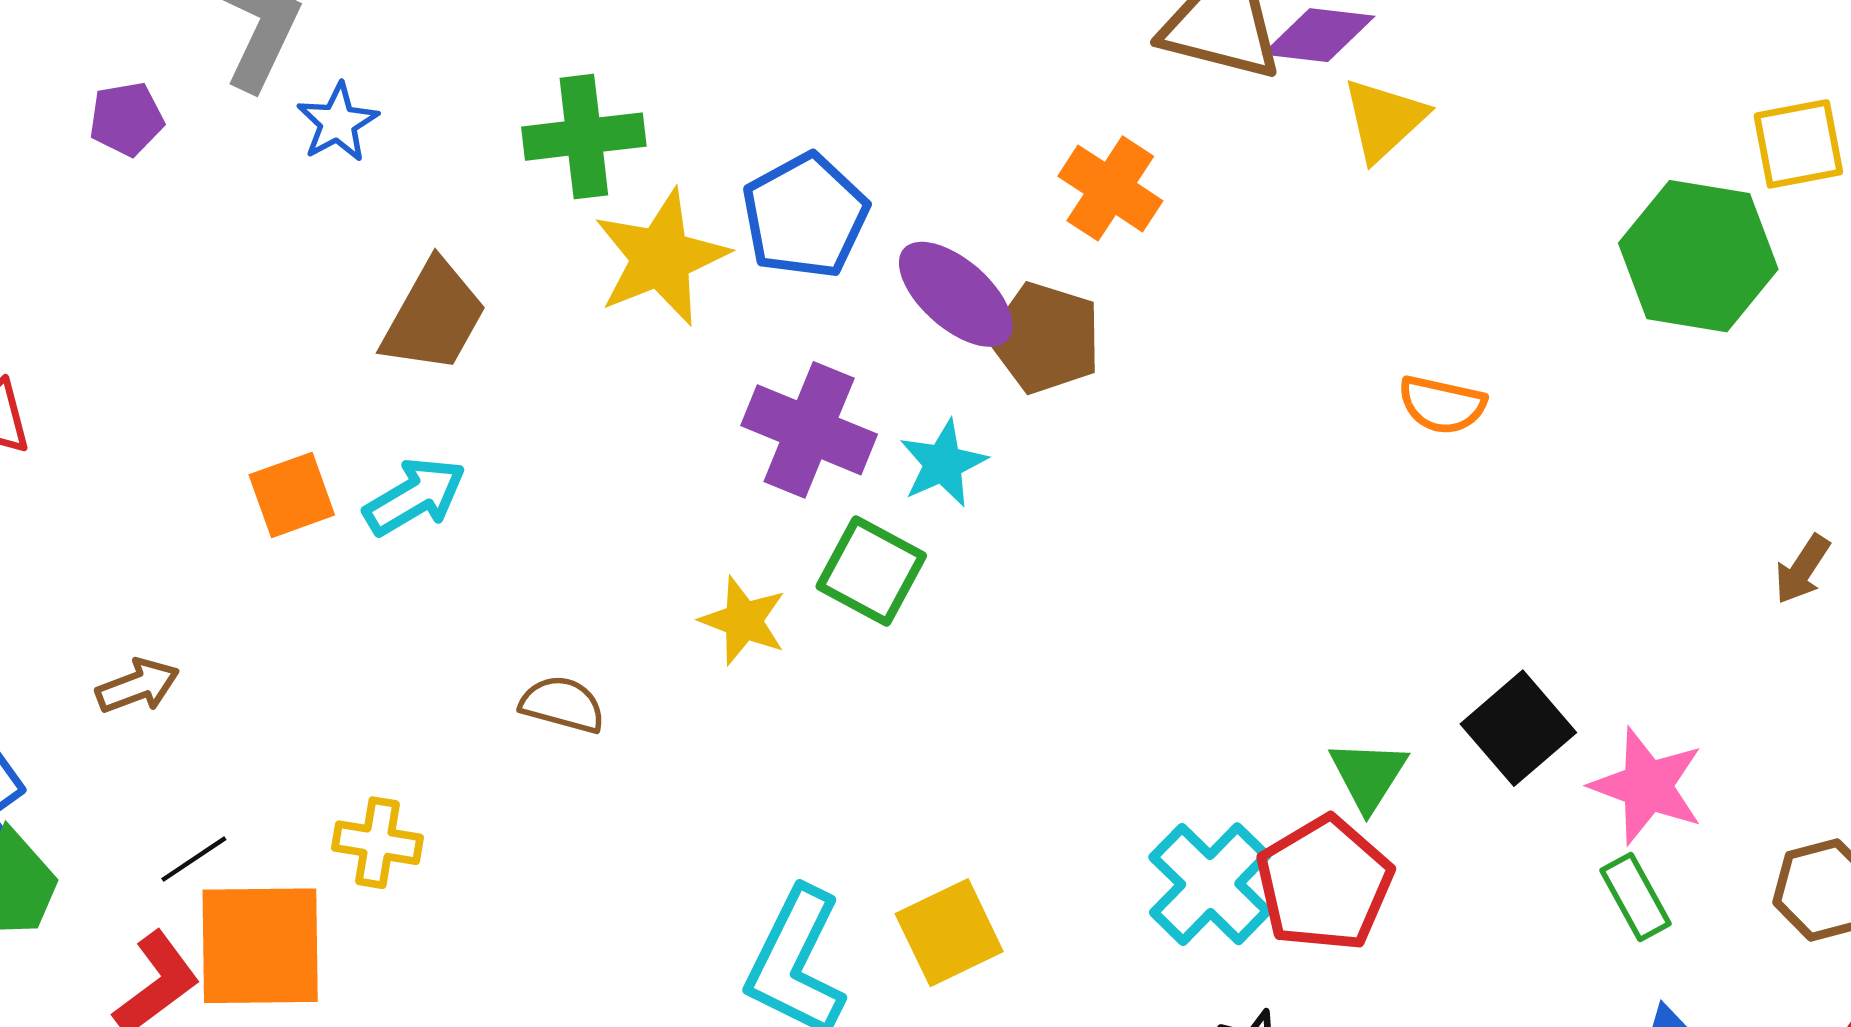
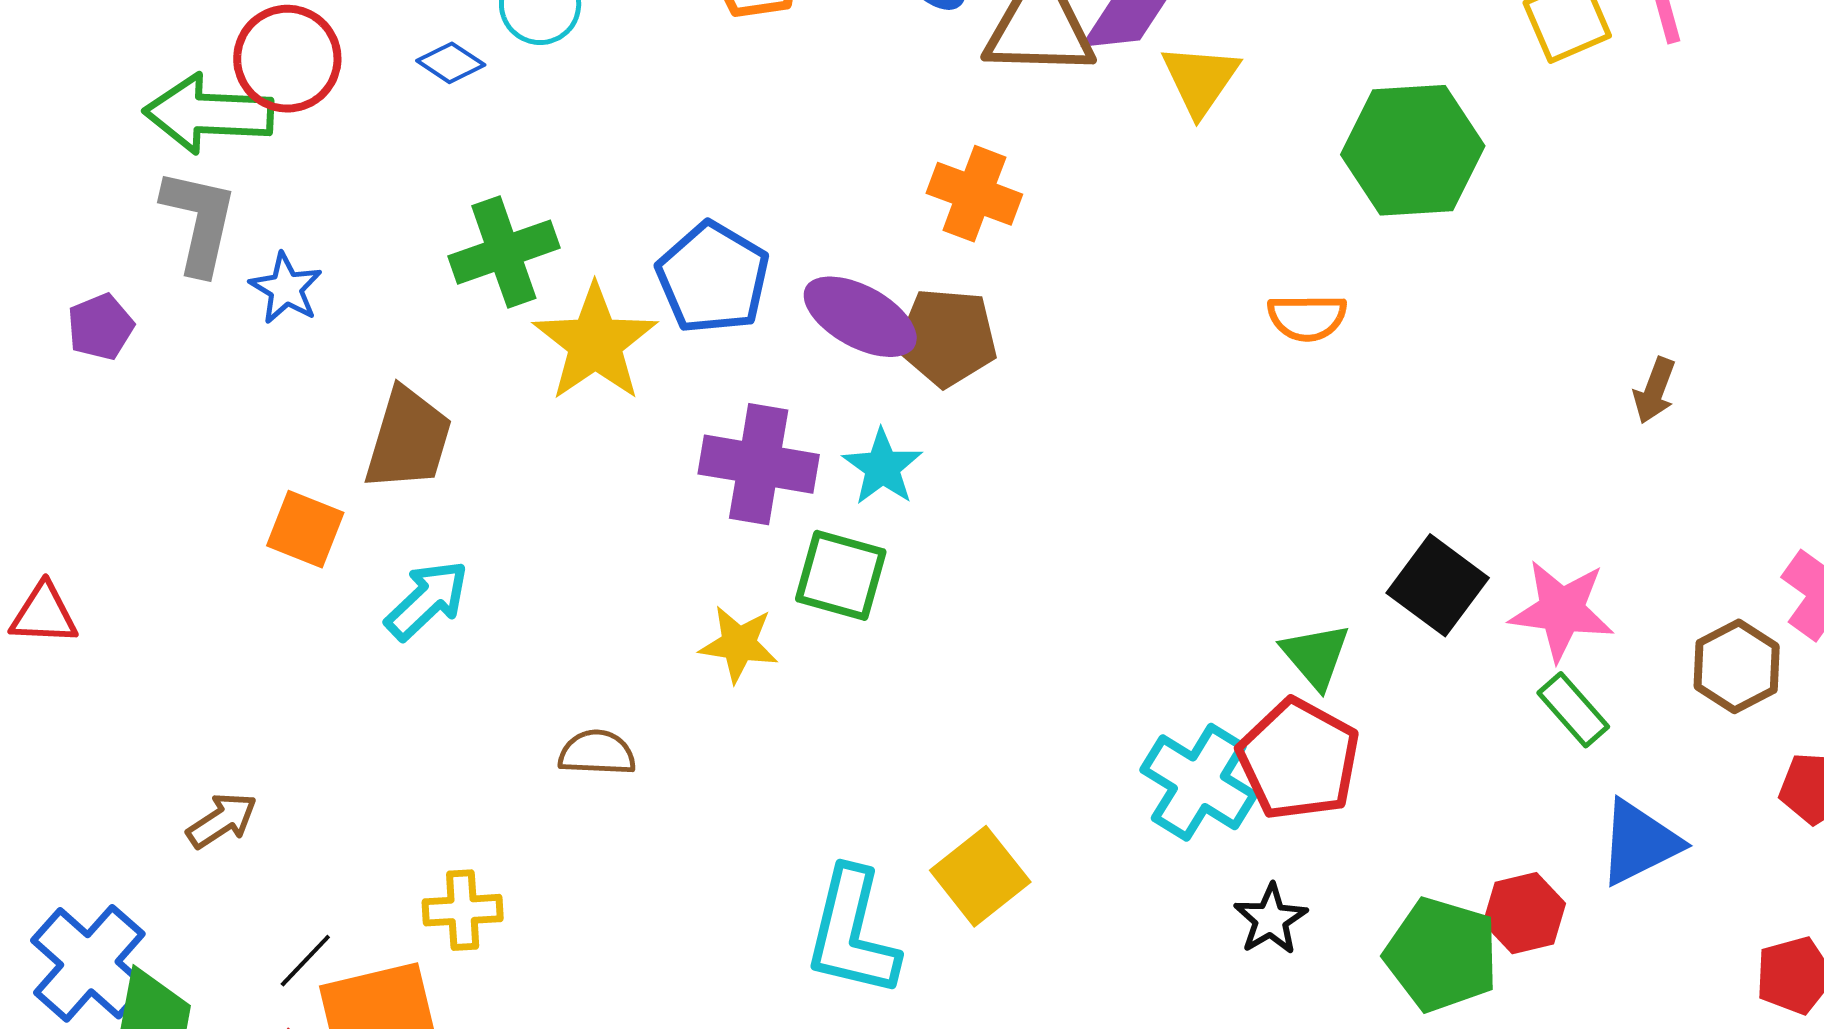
green hexagon: (1698, 256) -> (1413, 150), moved
orange square: (292, 495) -> (305, 529), moved, turned -36

